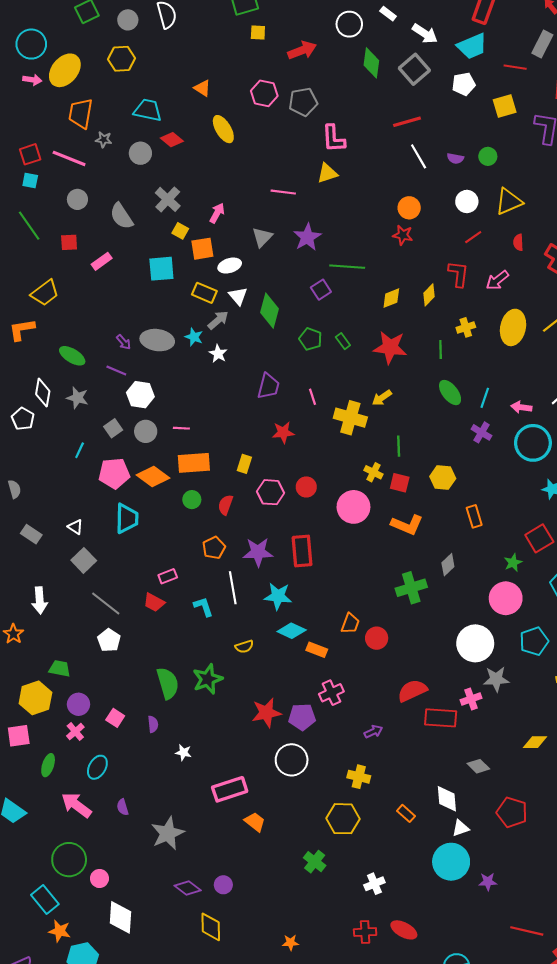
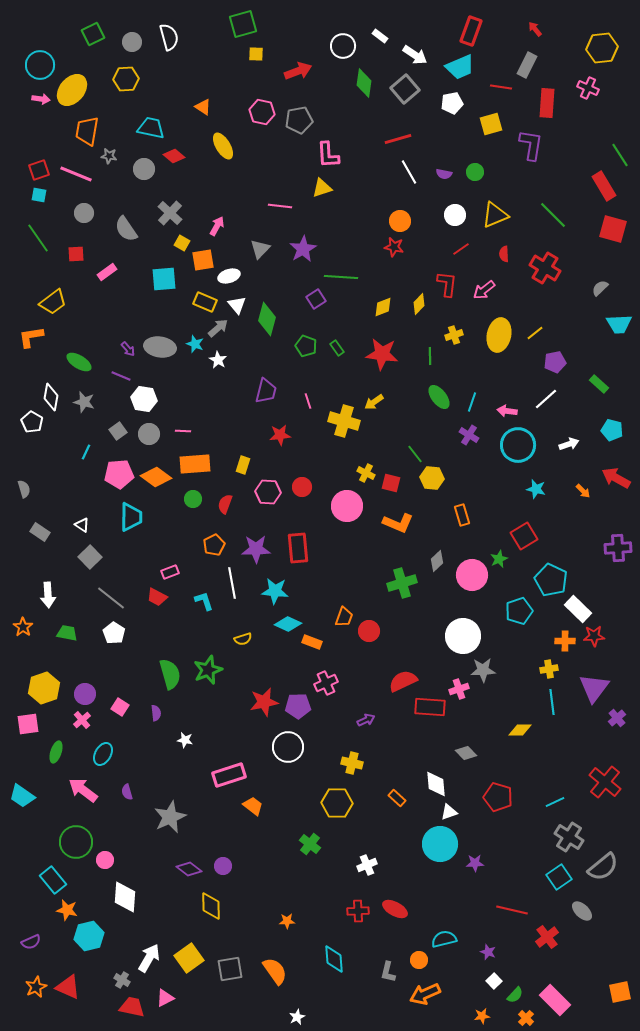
green line: (399, 446) -> (415, 454), moved, turned -36
pink circle: (506, 598) -> (472, 575), moved
cyan pentagon: (534, 641) -> (519, 611), moved
green trapezoid: (60, 669) -> (67, 633), moved

